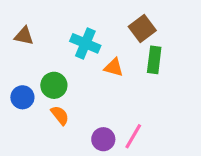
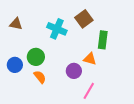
brown square: (142, 28) -> (84, 19), moved
orange triangle: (114, 67) -> (90, 59), moved
purple circle: (103, 139) -> (74, 71), moved

